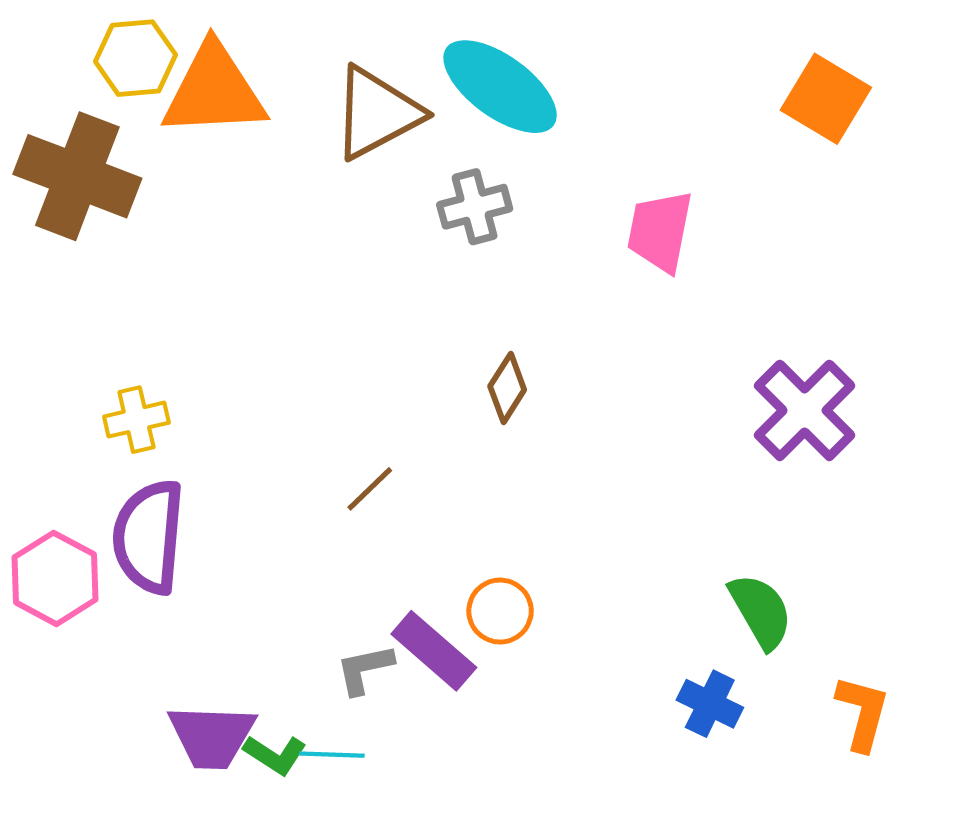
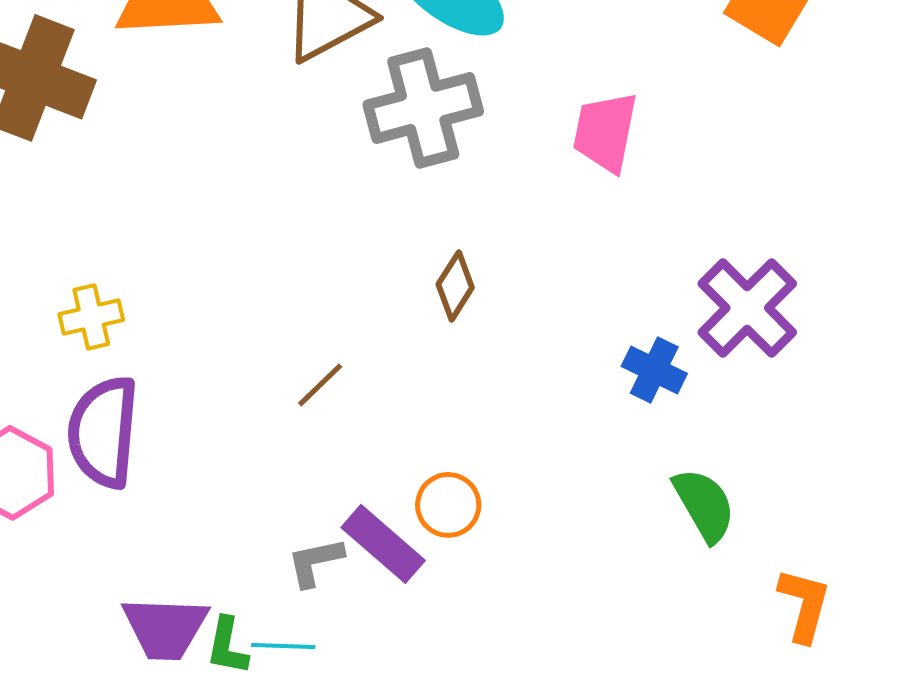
gray cross: (475, 207) -> (423, 108), size x1.6
blue cross: (710, 704) -> (654, 370), moved
green L-shape: (275, 755) -> (227, 646), turned 68

